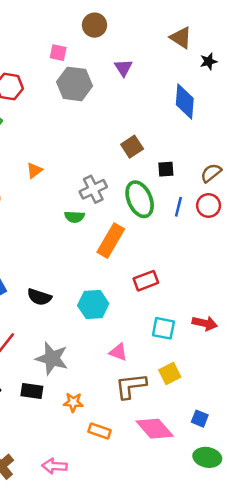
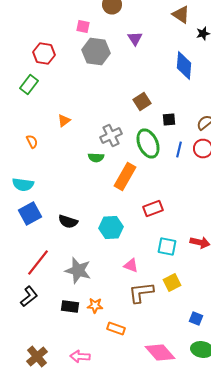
black rectangle: (32, 391) -> (70, 306), moved
pink diamond: (155, 429) -> (160, 352), moved

